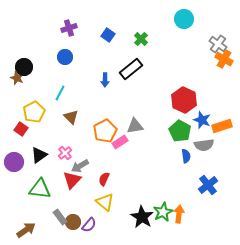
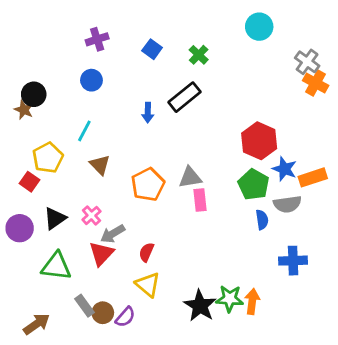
pink rectangle: (120, 142) -> (200, 200), moved, turned -63
blue cross: (208, 185) -> (293, 261), turned 36
green star: (163, 212) -> (230, 299), turned 30

